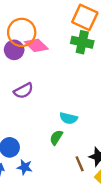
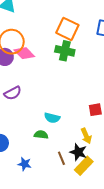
green semicircle: (56, 137) -> (41, 135), turned 64
blue star: (25, 167) -> (25, 164), moved

